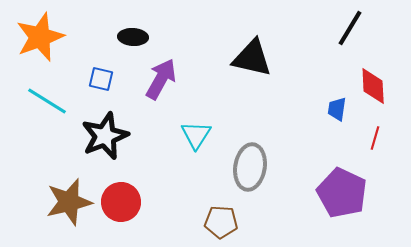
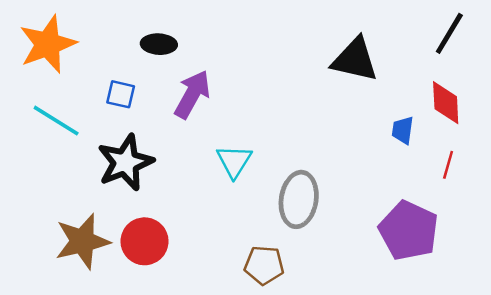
black line: (350, 28) -> (449, 33), moved
black triangle: (252, 58) -> (355, 60), moved

